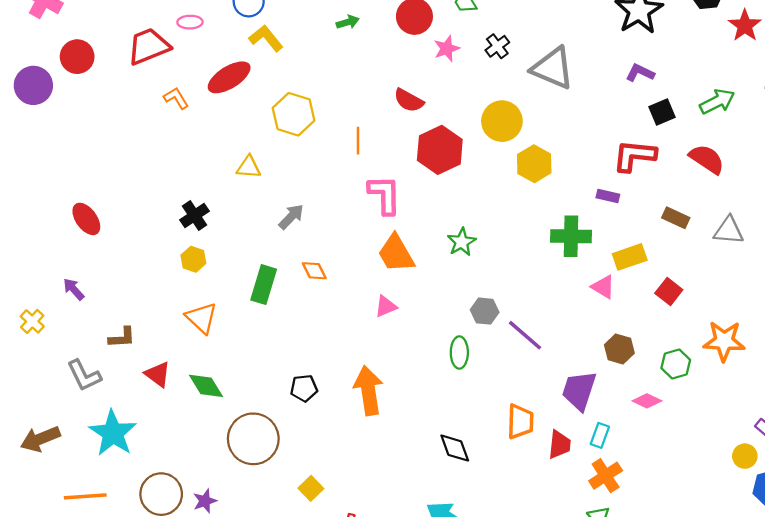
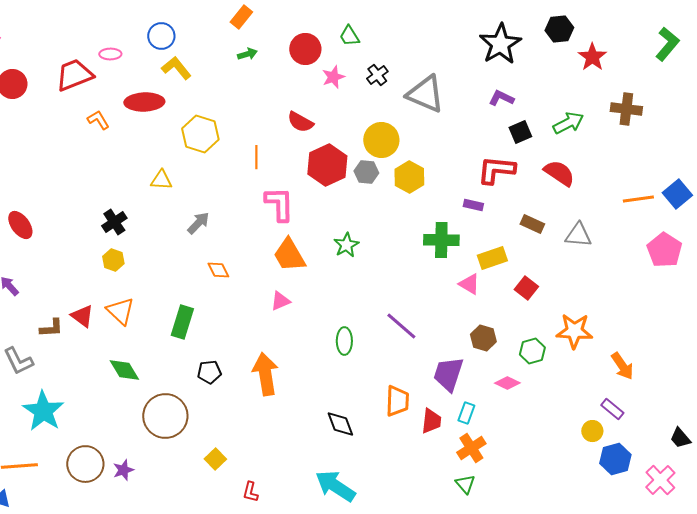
red ellipse: (229, 77) -> (144, 102), turned 30
green rectangle: (264, 285) -> (182, 322), moved
gray hexagon: (485, 311) -> (366, 172), moved
red triangle: (158, 374) -> (82, 316), moved

